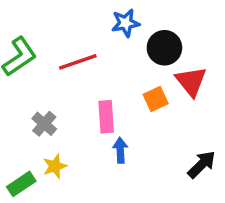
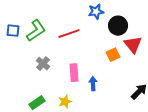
pink rectangle: (106, 117) -> (74, 73), moved
gray cross: (44, 124) -> (43, 64), moved
yellow star: (55, 166) -> (65, 102), moved

